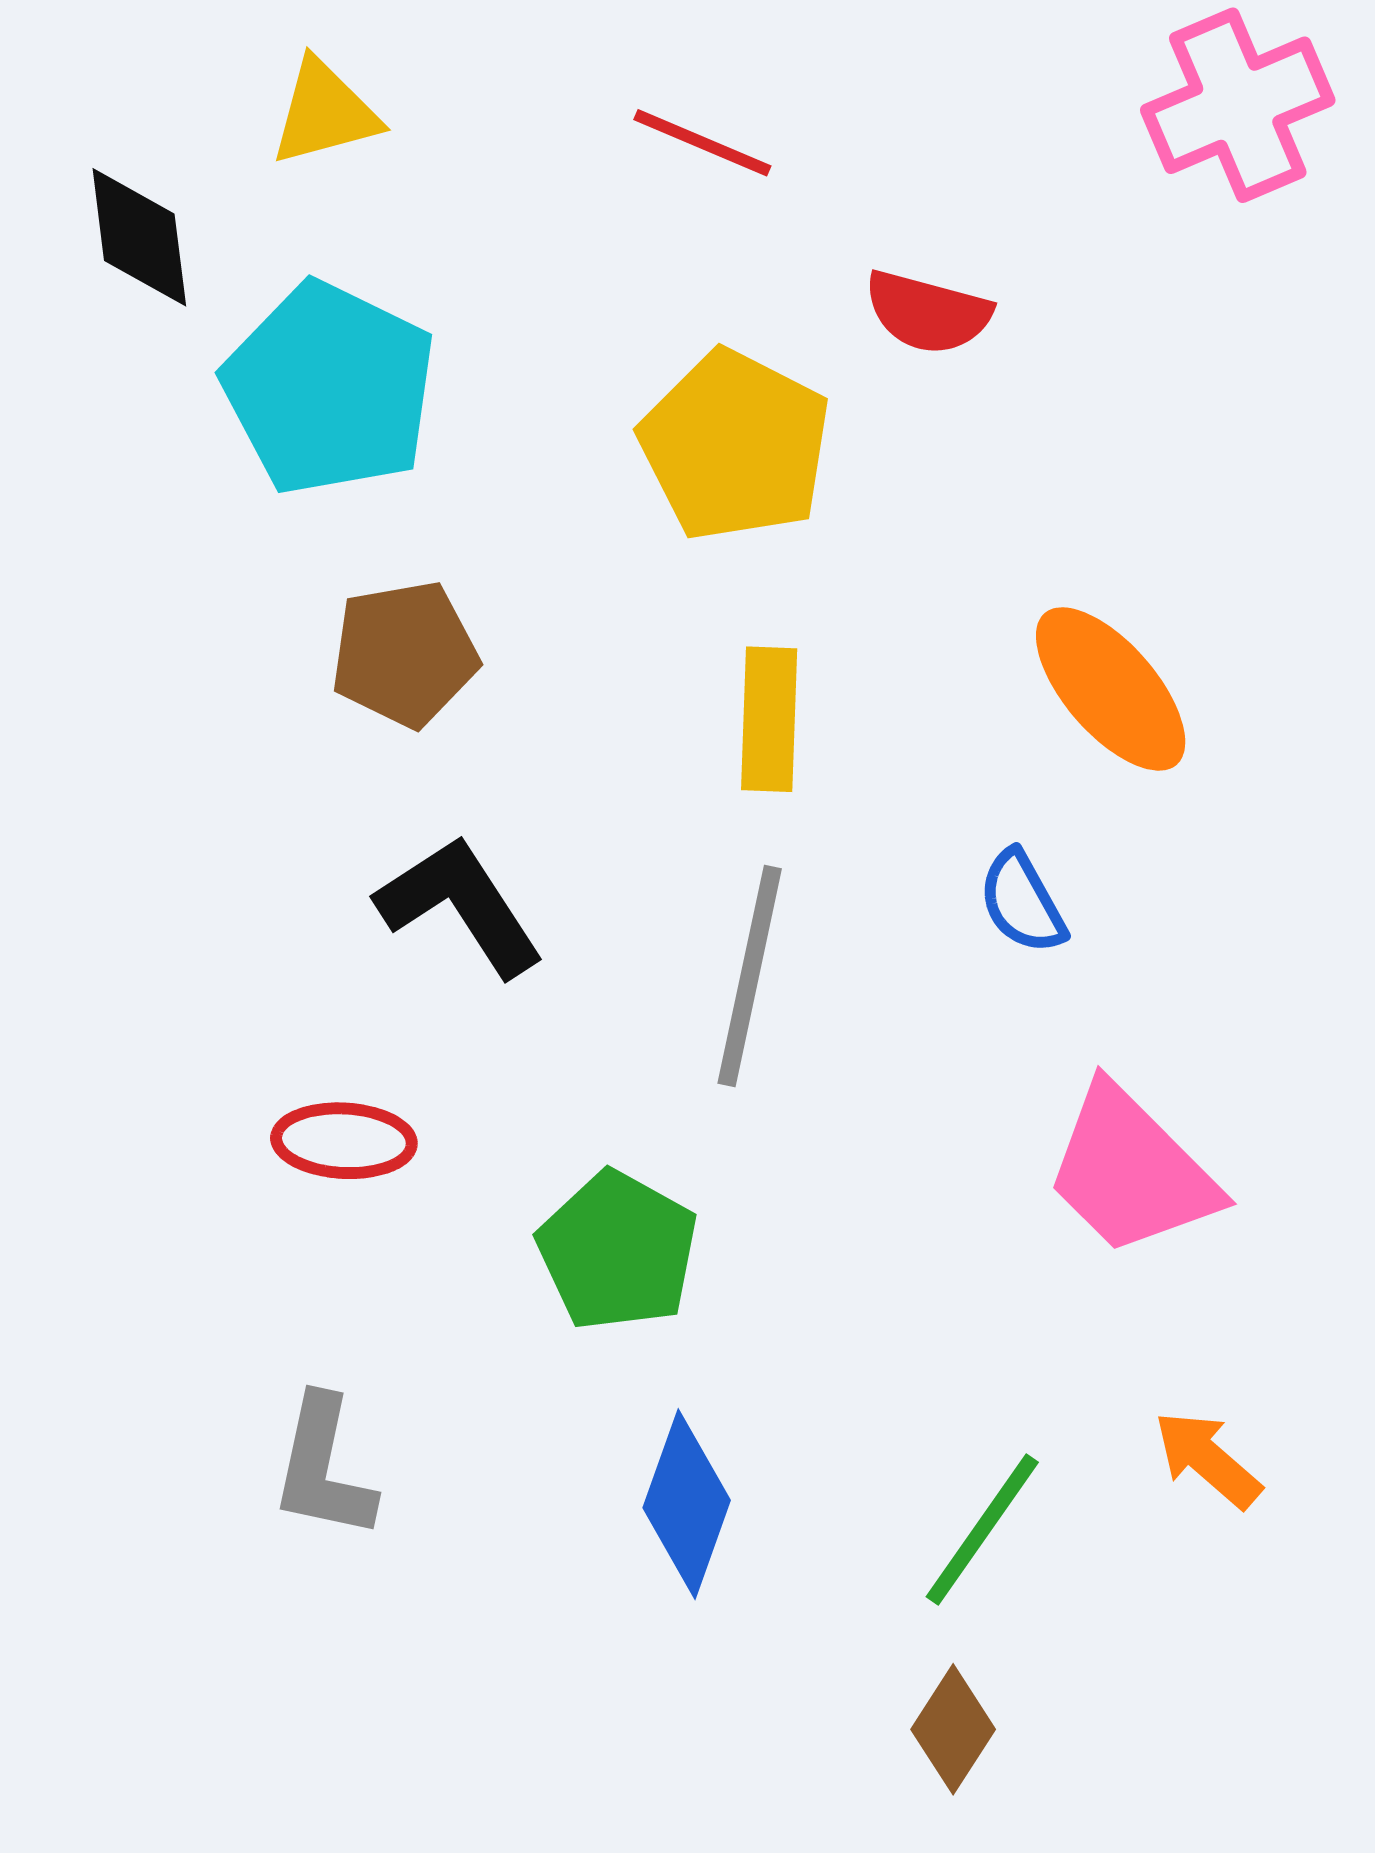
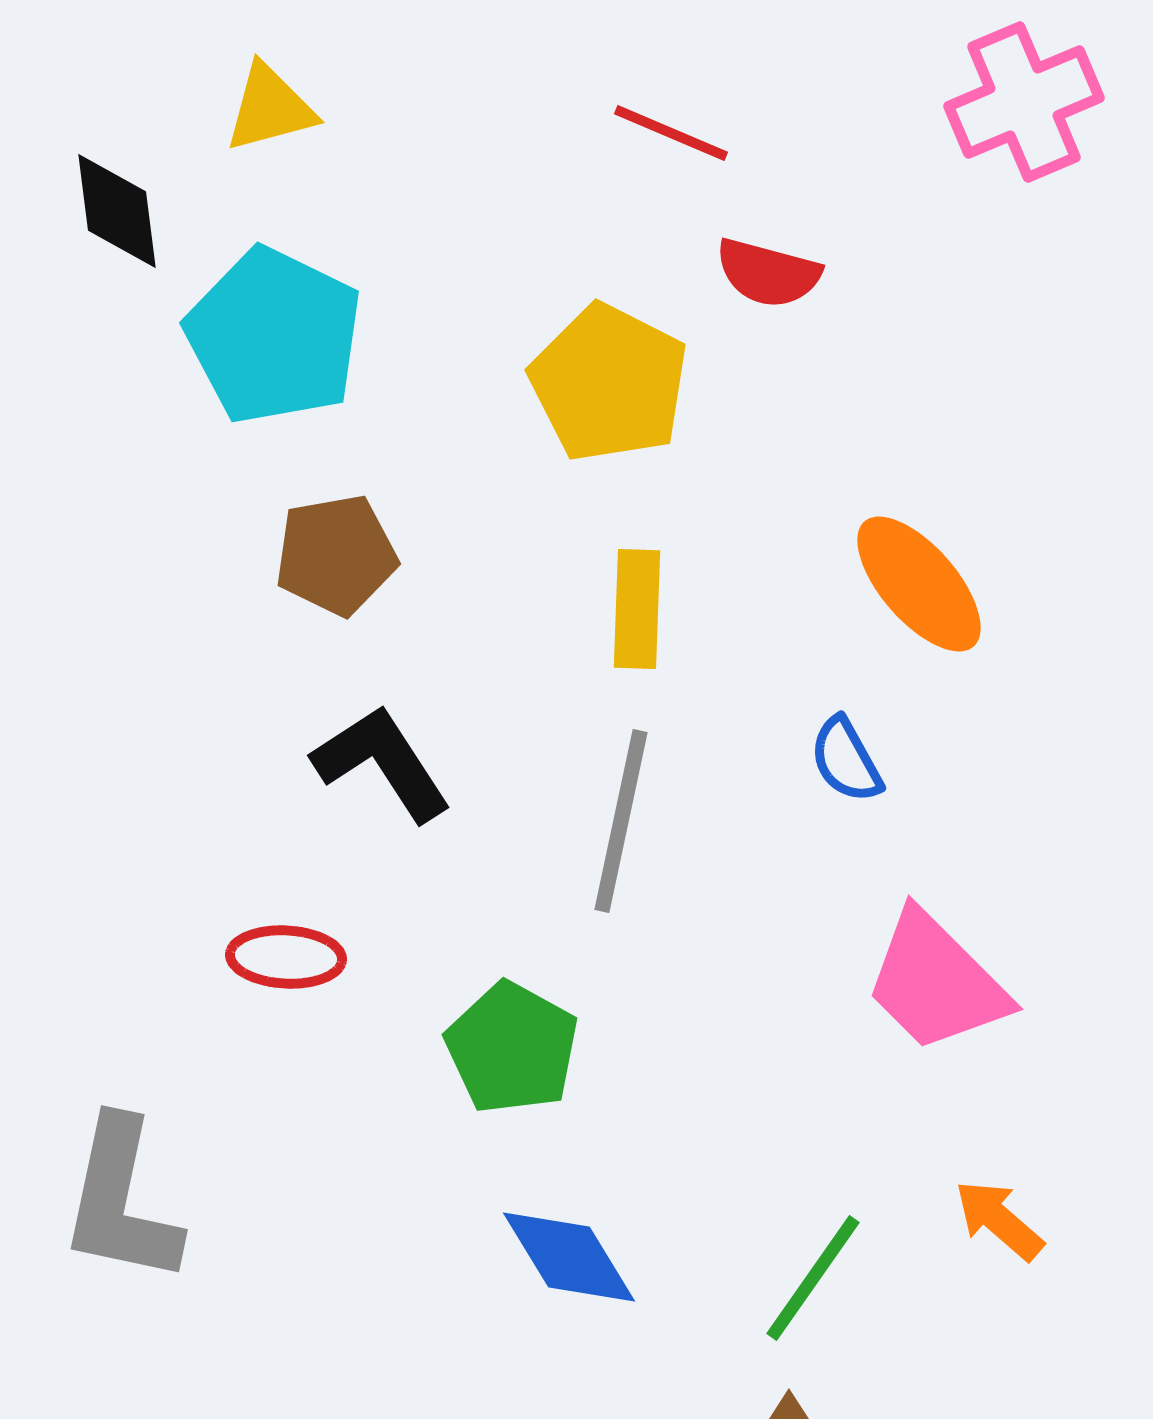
red line: (702, 143) -> (671, 133), moved
gray L-shape: (323, 1468) -> (121, 1201), moved, size x1.4
blue diamond: (687, 1504) -> (569, 1257), turned -51

